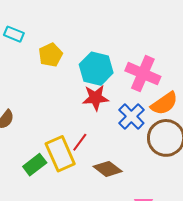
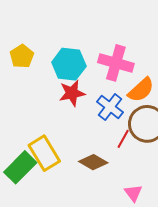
red line: (80, 142) -> (123, 139), moved
green rectangle: (35, 165) -> (20, 167), size x1.4

